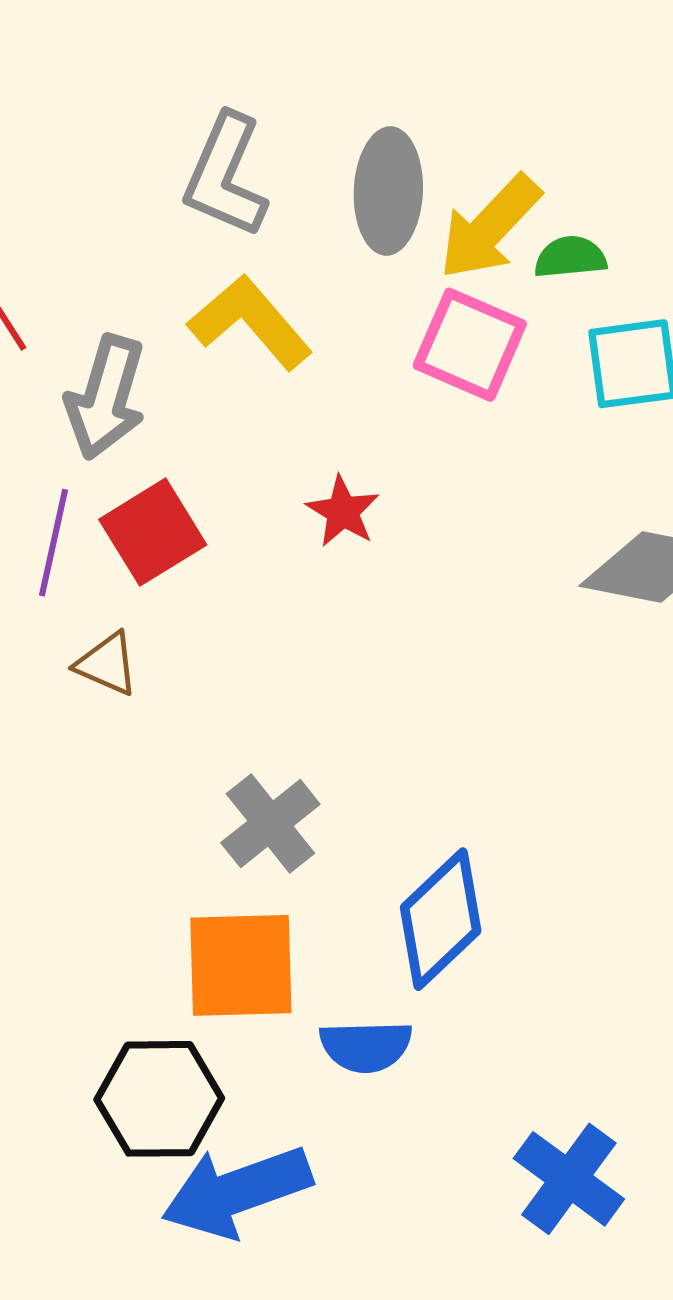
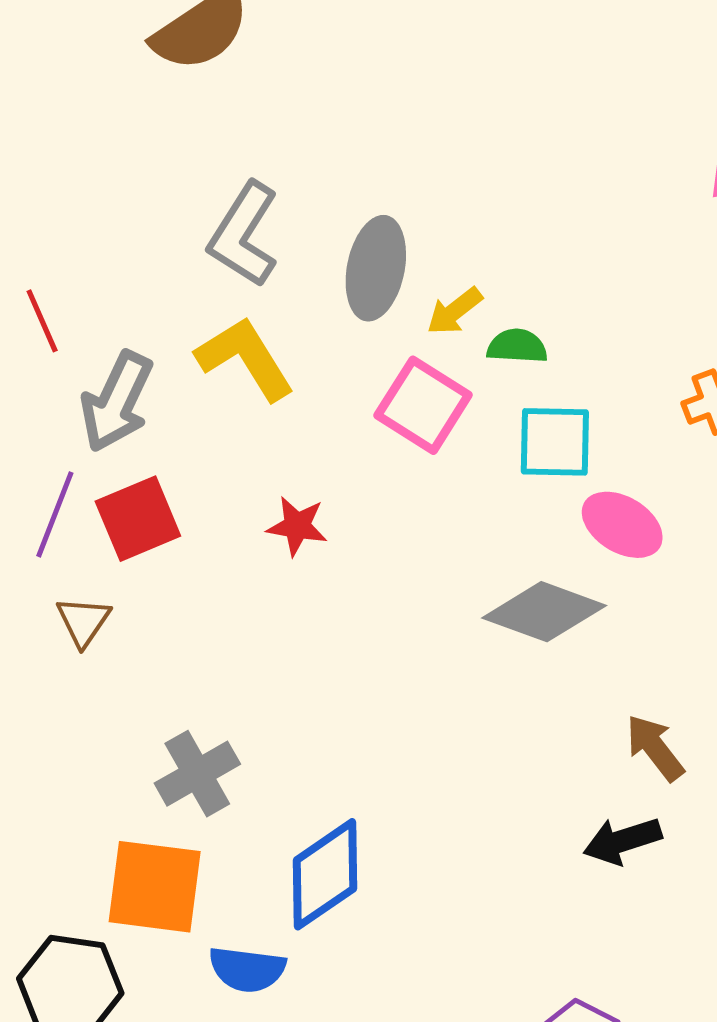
yellow arrow: (490, 227) -> (455, 311), size x0.6
red star: (343, 511) -> (297, 526), turned -30
brown triangle: (107, 664) -> (83, 621), turned 32

